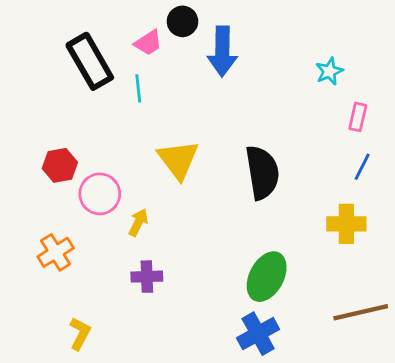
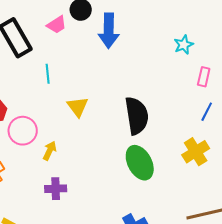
cyan line: (138, 88) -> (48, 74), moved
yellow triangle: (178, 160) -> (78, 107), size x0.7
yellow cross: (346, 224) -> (196, 152), turned -32
green ellipse: (267, 277) -> (140, 163), moved, turned -56

